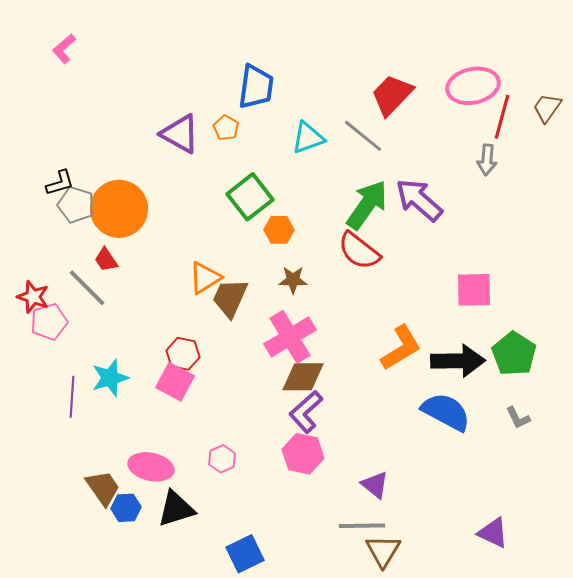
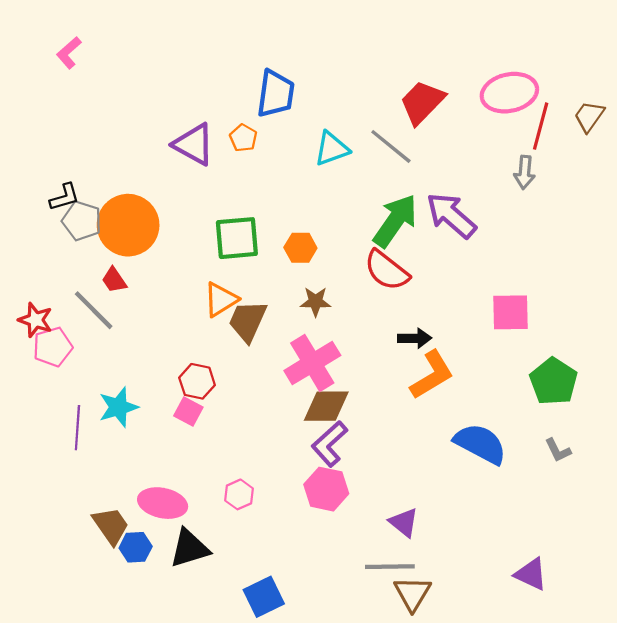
green square: (250, 197) -> (237, 238), moved, turned 33
black arrow: (458, 361) -> (415, 338), moved, size x0.6
pink square: (175, 382) -> (188, 411), size x0.7

